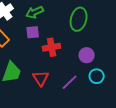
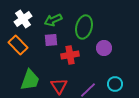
green ellipse: (79, 19) -> (84, 27), moved
purple circle: (87, 55) -> (104, 48), moved

